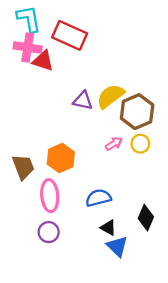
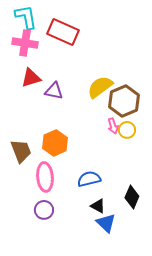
red triangle: (43, 61) -> (31, 78), moved, turned -35
purple triangle: (83, 101) -> (54, 91), moved
pink arrow: (114, 144) -> (113, 126), moved, turned 105

